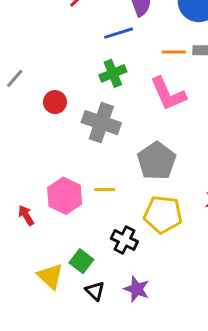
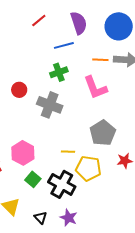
gray pentagon: (157, 161) -> (103, 133), moved
yellow line: (105, 190) -> (68, 152), moved
black cross: (124, 240) -> (62, 184), size x1.5
green square: (81, 261) -> (33, 179), moved

